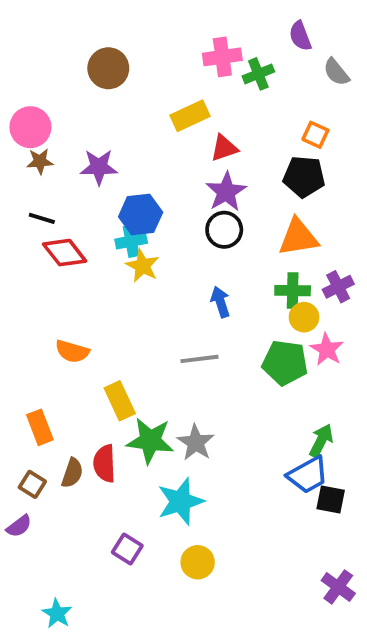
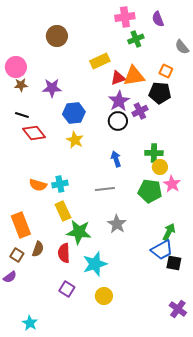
pink cross: (222, 57) -> (125, 17), moved
gray semicircle: (336, 72) -> (182, 47), moved
orange triangle: (298, 237) -> (134, 76), moved
cyan cross: (131, 241) -> (60, 184), moved
purple cross: (338, 287) -> (140, 111), moved
orange rectangle: (40, 427) -> (21, 225), size x1.4
gray star: (196, 443) -> (117, 224), moved
red semicircle: (104, 463) -> (64, 253), moved

